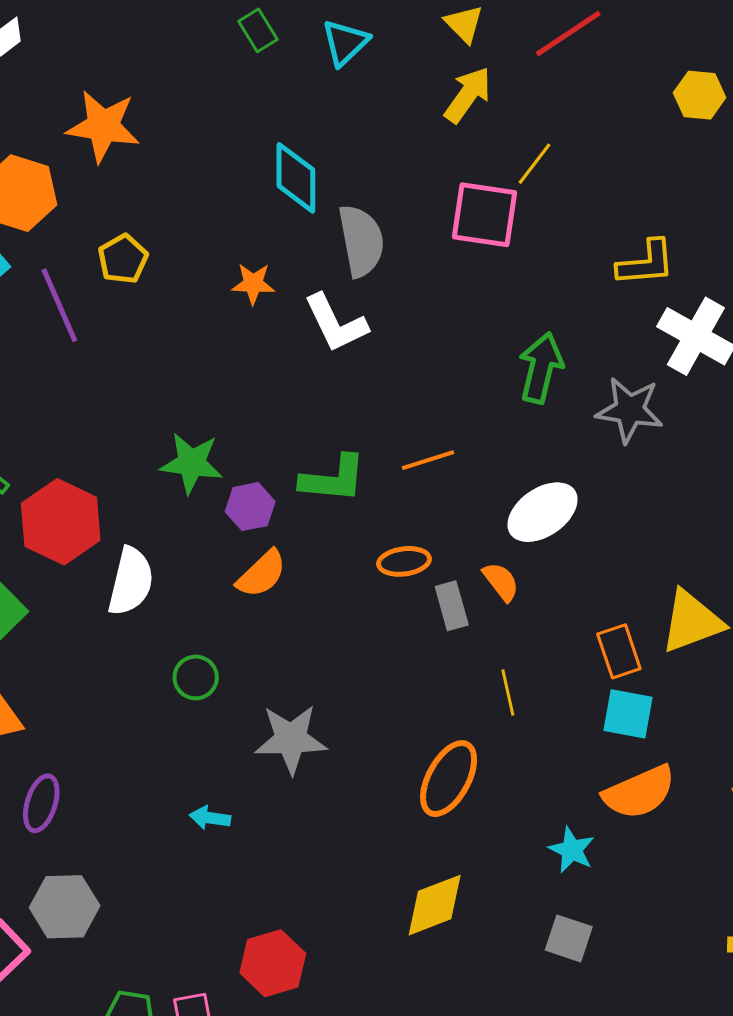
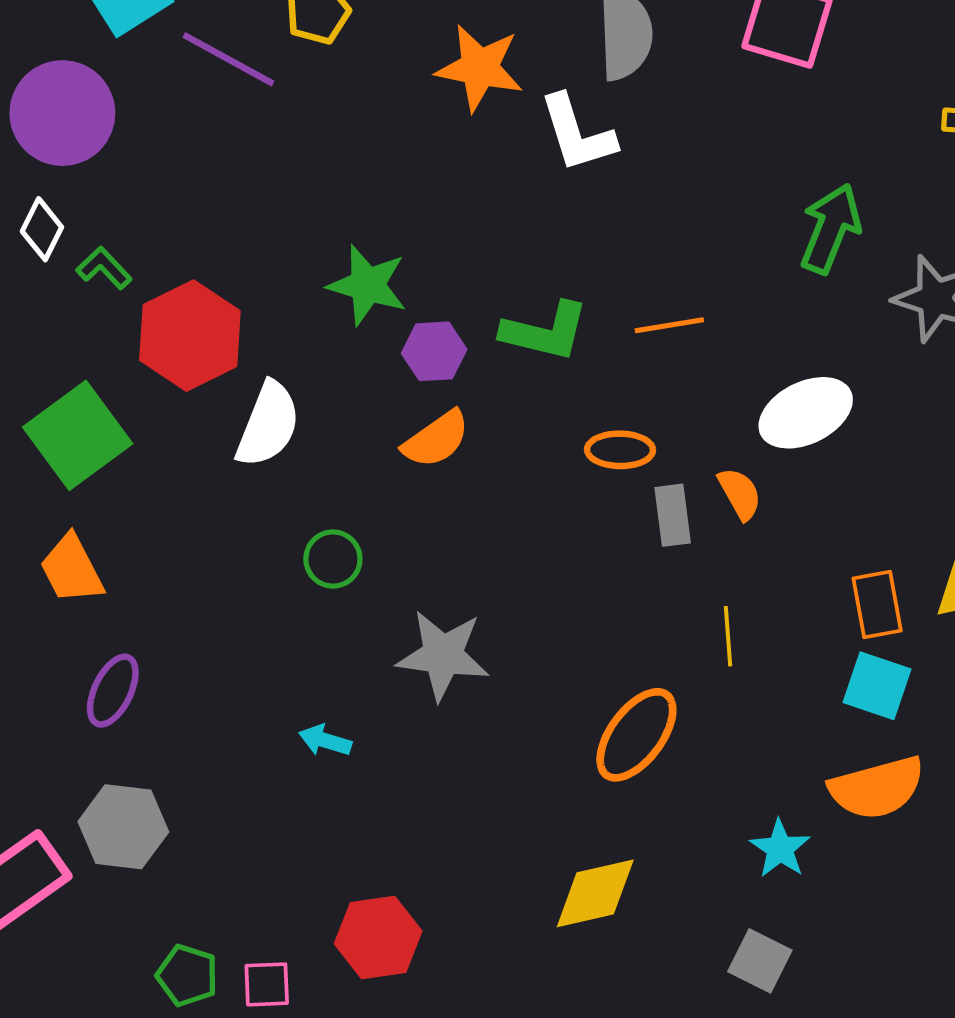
orange star: (253, 284) -> (480, 68), size x1.6
purple line: (59, 305) -> (228, 59), turned -46

